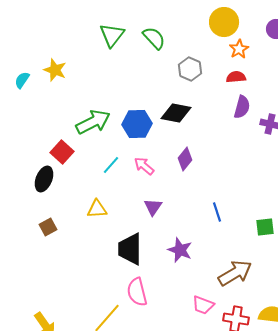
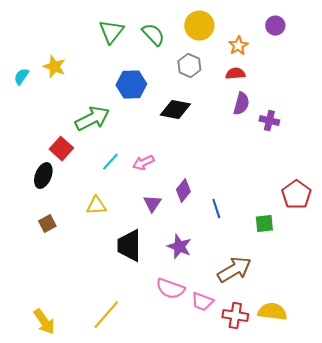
yellow circle: (224, 22) -> (199, 26), moved
blue hexagon: (137, 124) -> (131, 85), moved
purple diamond: (185, 159) -> (183, 191), moved
pink arrow: (144, 166) -> (143, 163), turned -65
pink semicircle: (137, 292) -> (170, 289), moved, turned -56

